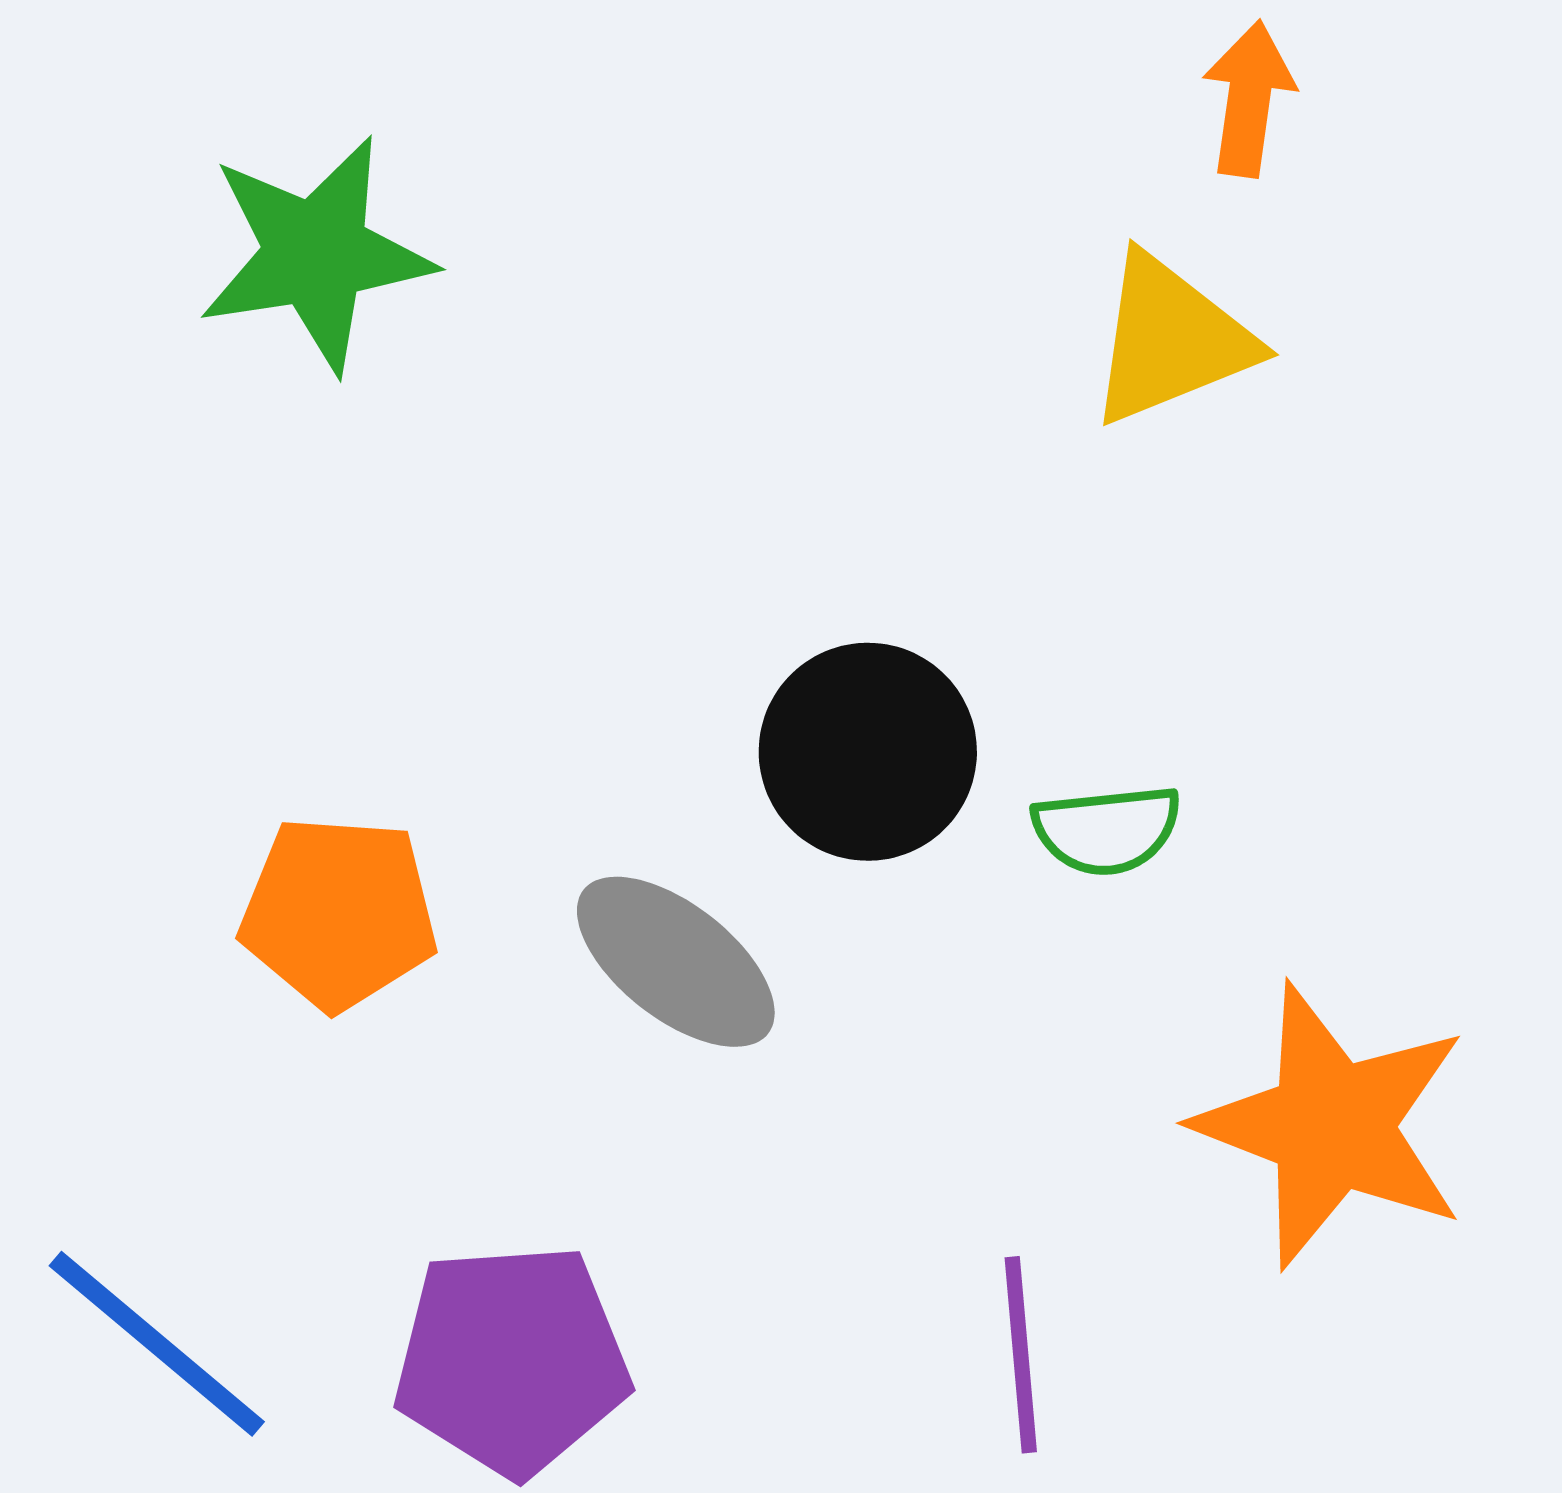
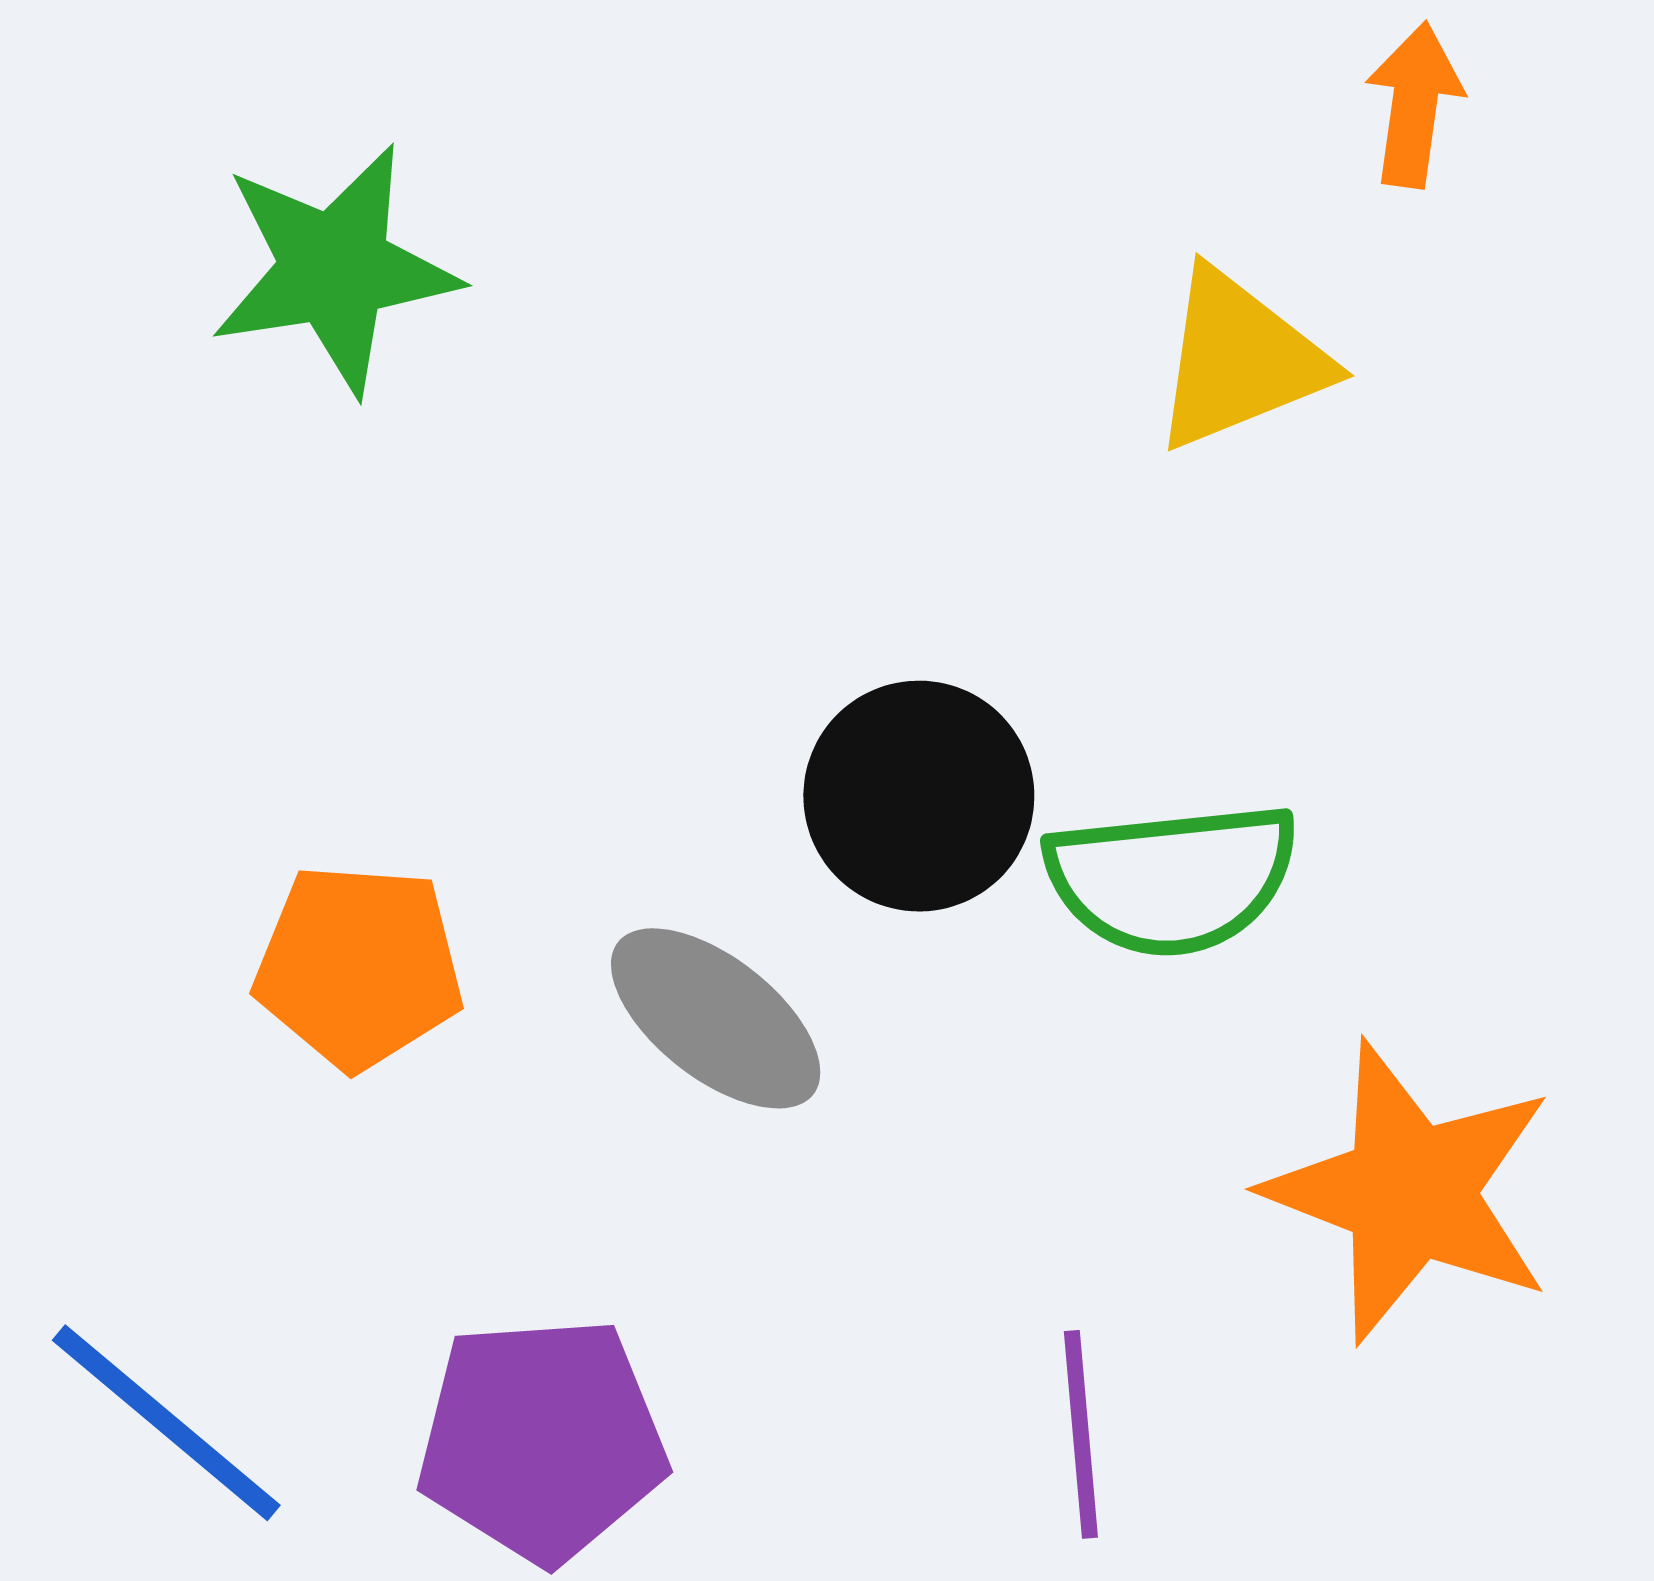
orange arrow: (1249, 99) -> (1414, 105), moved
green semicircle: (1107, 830) -> (1172, 879), size x1.6

